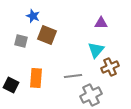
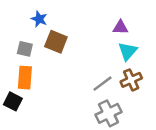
cyan triangle: (96, 50) -> (128, 51), moved
gray line: (73, 76) -> (102, 84), moved, turned -30
orange rectangle: (36, 78) -> (25, 78), moved

